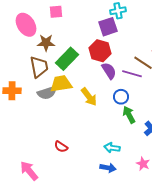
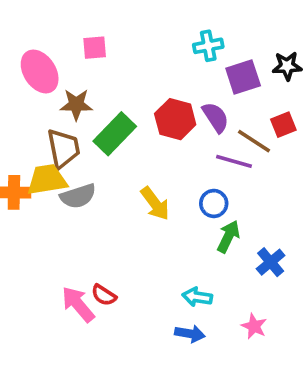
purple square: (108, 27) -> (243, 77), moved
purple semicircle: (109, 71) -> (216, 117), moved
yellow trapezoid: (61, 84) -> (47, 180), moved
green arrow: (129, 115) -> (228, 236), turned 54
pink arrow: (29, 171) -> (78, 304), moved

